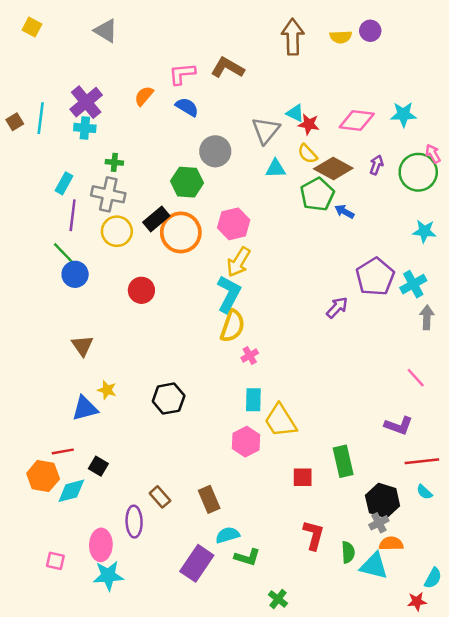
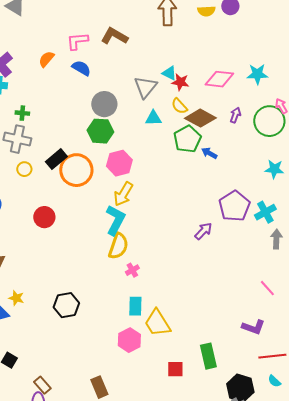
green hexagon: (187, 182) -> (100, 131), moved
yellow circle: (117, 231) -> (24, 169), size x0.6
brown rectangle: (160, 497) -> (42, 385), moved

